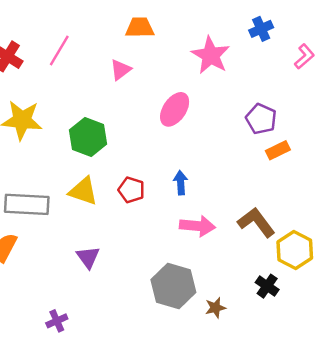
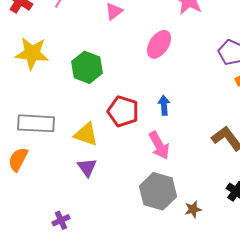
red pentagon: (131, 190) -> (123, 111), size x1.4
yellow triangle: (83, 191) -> (86, 134), moved
pink arrow: (197, 226) -> (159, 145), moved, turned 56

